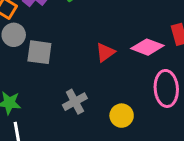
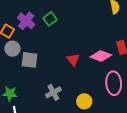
red triangle: (105, 52) -> (73, 60), turned -32

